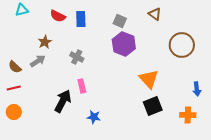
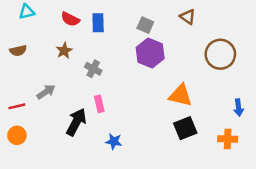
brown star: (45, 42) -> (64, 51), moved
gray arrow: (38, 61) -> (46, 92), moved
brown semicircle: (15, 67) -> (18, 51), moved, turned -56
orange triangle: (149, 79) -> (180, 95), turned -35

